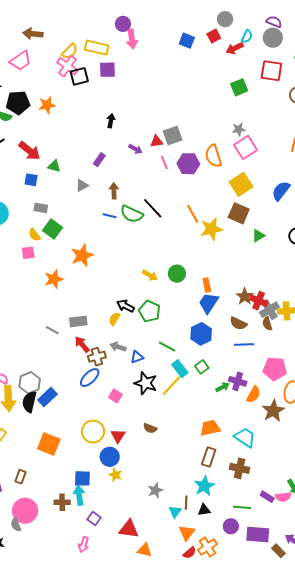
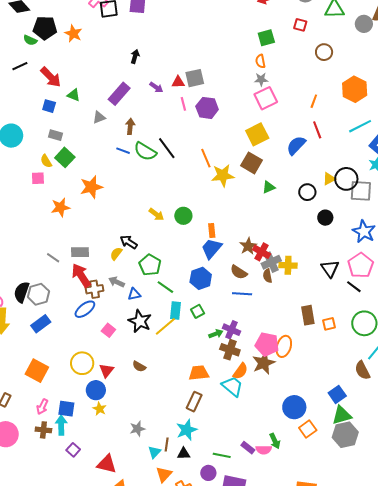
red square: (271, 71) -> (300, 25), size x0.6
orange star: (47, 105) -> (73, 34), turned 30
orange semicircle: (213, 156) -> (260, 61), moved, size x0.6
purple rectangle: (99, 160) -> (119, 94), size x1.6
green pentagon: (149, 311) -> (150, 265), moved
red arrow: (82, 344) -> (81, 275), size x1.4
cyan rectangle: (180, 369) -> (175, 311), turned 36
pink pentagon: (275, 369) -> (267, 344), moved
gray hexagon: (30, 383) -> (38, 294), moved
orange semicircle: (253, 395) -> (240, 371), moved
black semicircle: (29, 402) -> (22, 292), moved
brown cross: (240, 468) -> (230, 350), moved
pink arrow: (84, 544) -> (42, 407), moved

